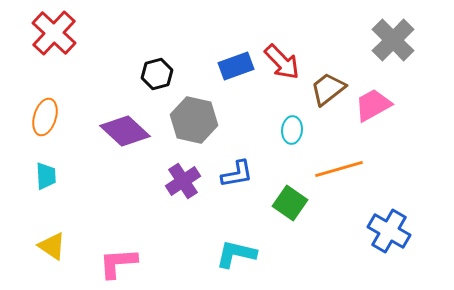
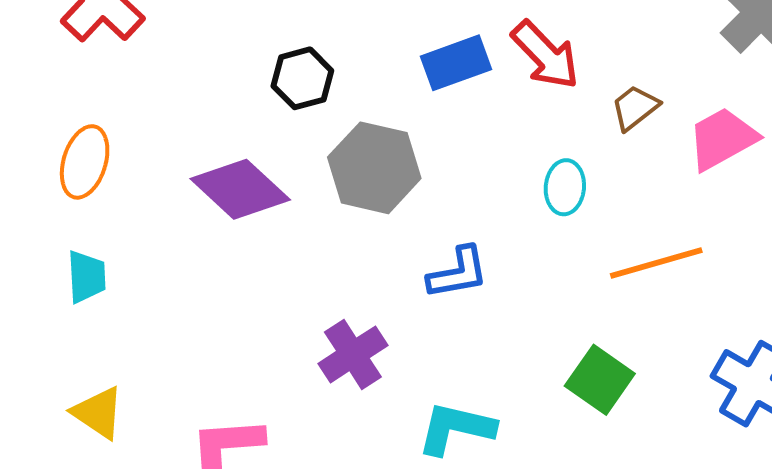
brown trapezoid: (328, 89) -> (635, 108), size x0.7
purple cross: (183, 181) -> (353, 354), moved
green square: (290, 203) -> (600, 380), moved

